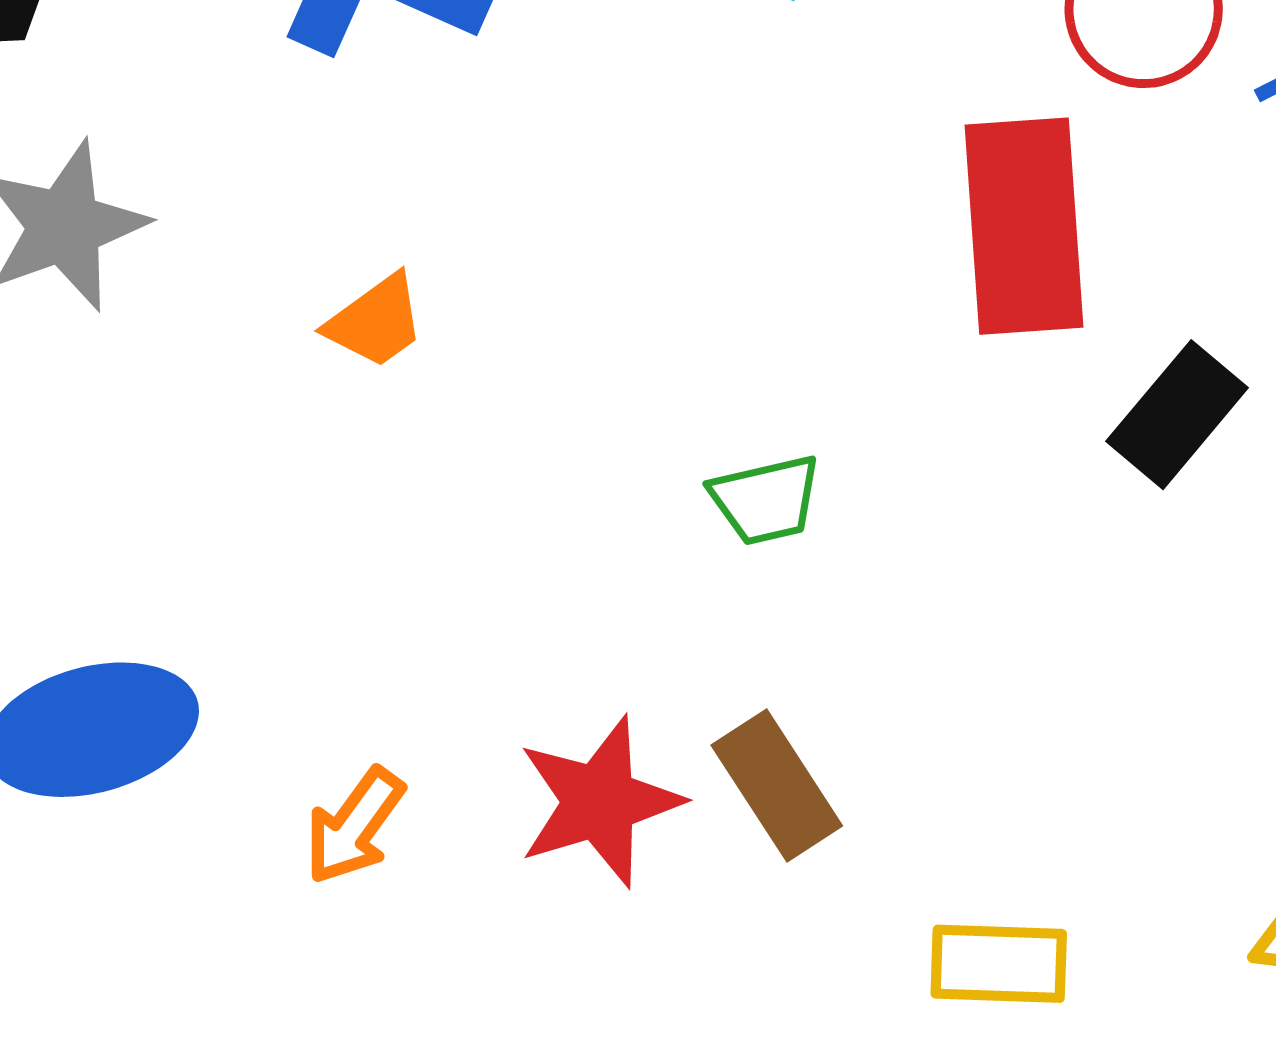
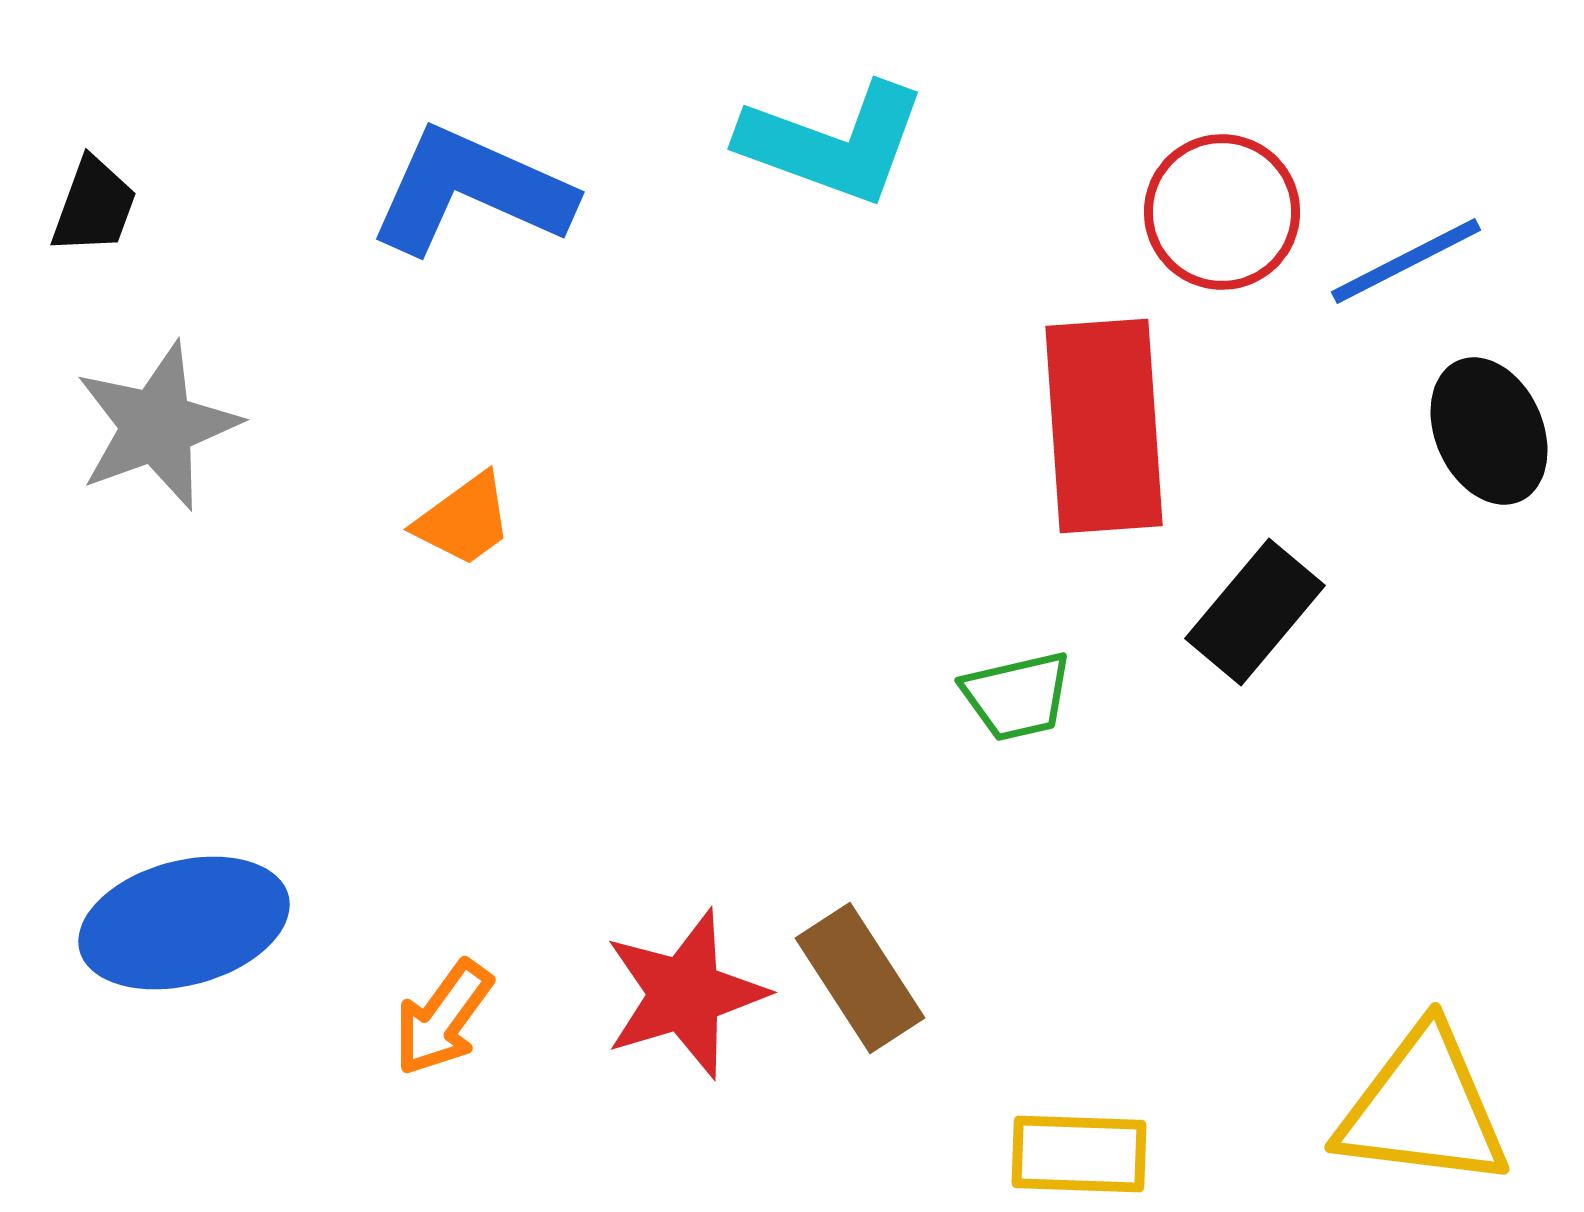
green trapezoid: (766, 500) -> (1017, 696), moved

